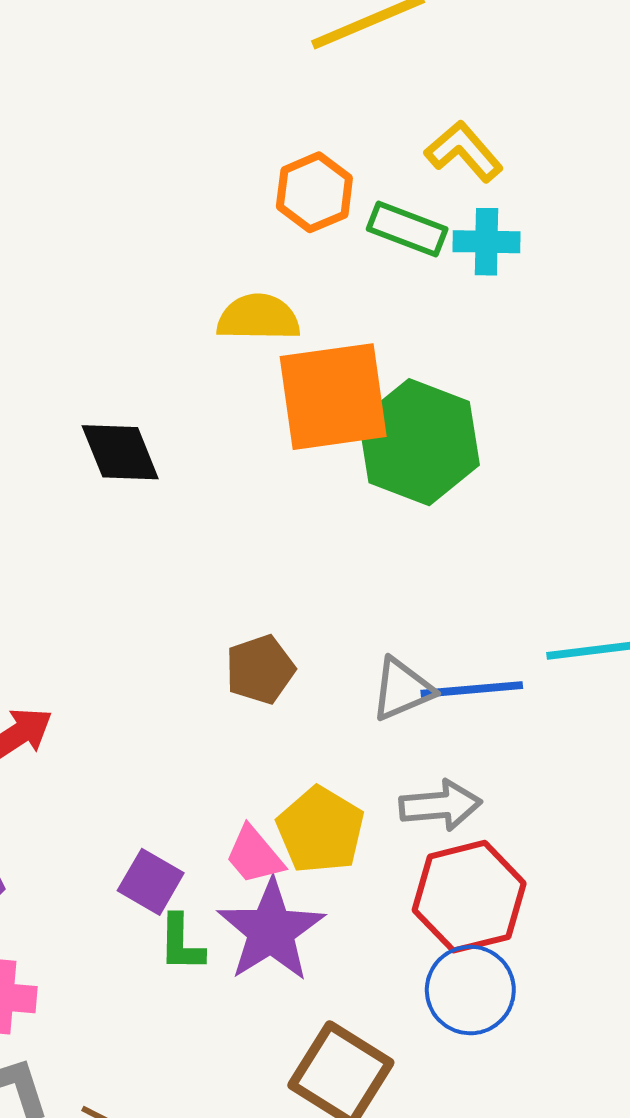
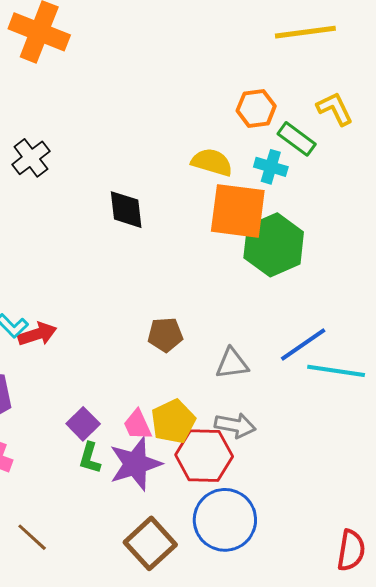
cyan cross: (486, 242) -> (271, 167), moved
blue line: (472, 689) -> (303, 344), moved, turned -45
red hexagon: (469, 897) -> (204, 456), moved
blue circle: (470, 990) -> (225, 520), size x1.4

